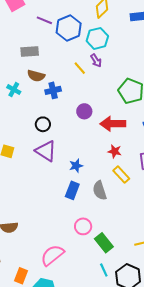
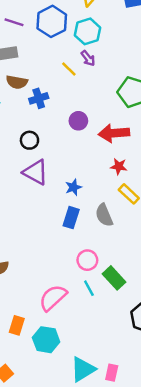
purple line: (44, 20) -> (14, 22), moved
cyan line: (104, 270) -> (89, 288), moved

